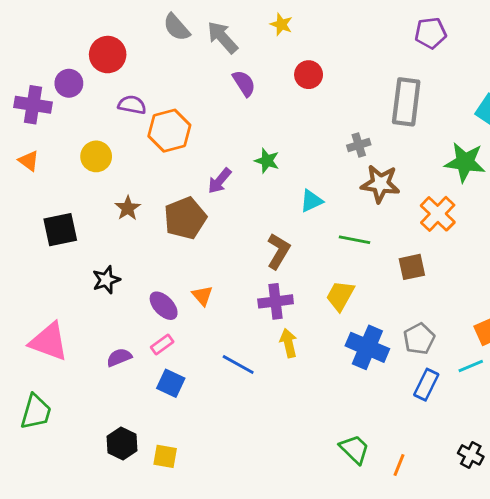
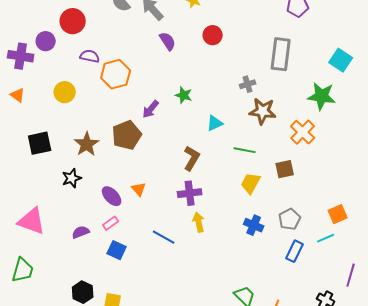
brown star: (128, 208) -> (87, 144), moved, size x1.4
yellow trapezoid: (340, 296) -> (251, 183), moved
blue cross: (367, 347) -> (254, 225), size x0.7

